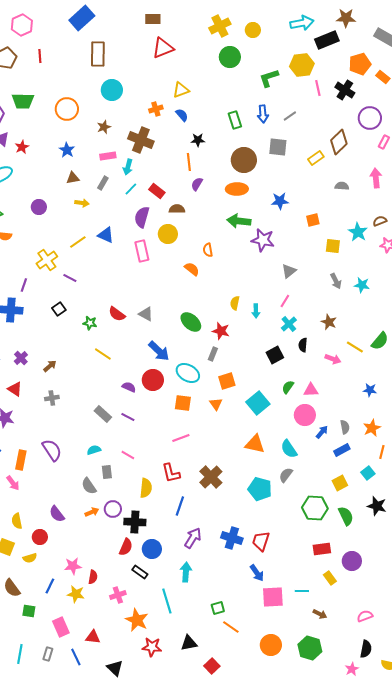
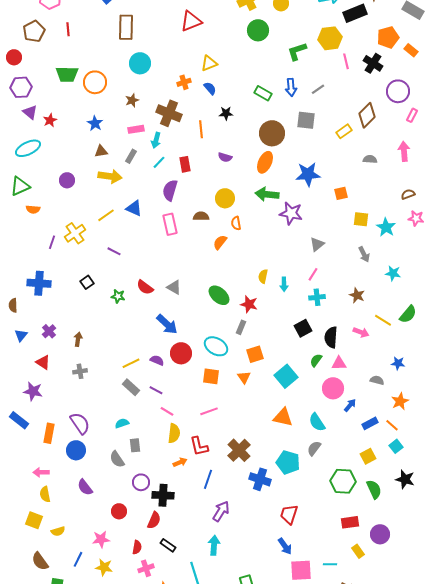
green trapezoid: (23, 101) -> (67, 74), moved
green rectangle: (235, 120) -> (263, 93), turned -42
orange line: (189, 162) -> (201, 129), moved
purple semicircle: (197, 184) -> (225, 157), turned -104
orange ellipse: (237, 189) -> (265, 162), turned -65
red rectangle: (157, 191) -> (185, 164), turned 42
blue star: (280, 201) -> (308, 174), size x1.4
yellow arrow: (82, 203) -> (110, 176), size x1.6
brown semicircle: (177, 209) -> (201, 216), moved
cyan star: (358, 232) -> (386, 227), moved
yellow circle: (168, 234) -> (225, 198), moved
orange semicircle: (192, 269) -> (220, 242), turned -91
purple line: (70, 278) -> (114, 251), moved
purple line: (24, 285) -> (52, 242), moved
cyan star: (362, 285) -> (393, 273), moved
cyan cross: (289, 324) -> (317, 297), turned 35
black semicircle: (303, 345) -> (331, 337), moved, size x1.5
blue arrow: (159, 351) -> (167, 324), moved
yellow line: (103, 354) -> (131, 363), moved, turned -60
brown arrow: (50, 366) -> (78, 339), turned -40
gray semicircle: (345, 427) -> (377, 380), moved, turned -64
orange line: (382, 452) -> (392, 425), moved, turned -64
pink line: (128, 455) -> (167, 411), moved
pink arrow: (13, 483) -> (41, 472), moved, turned 126
yellow semicircle: (146, 488) -> (174, 433), moved
orange arrow: (92, 512) -> (180, 462), moved
red circle: (40, 537) -> (119, 511), moved
blue cross: (232, 538) -> (260, 479), moved
blue circle: (152, 549) -> (76, 450), moved
red semicircle: (93, 577) -> (137, 547), moved

